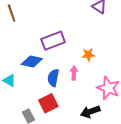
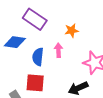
purple rectangle: (53, 41) -> (35, 19), turned 60
red square: (48, 103) -> (35, 83), turned 36

